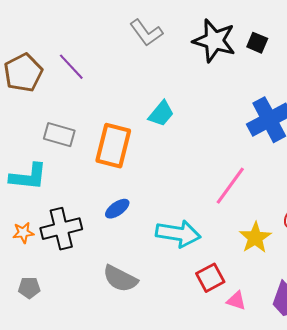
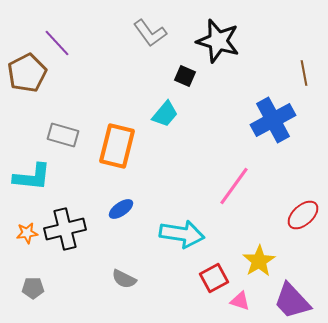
black square: (257, 43) -> (185, 76), moved
purple line: (71, 67) -> (57, 43), moved
yellow star: (255, 238) -> (259, 261), moved
gray semicircle: (120, 279) -> (124, 279), size x0.7

